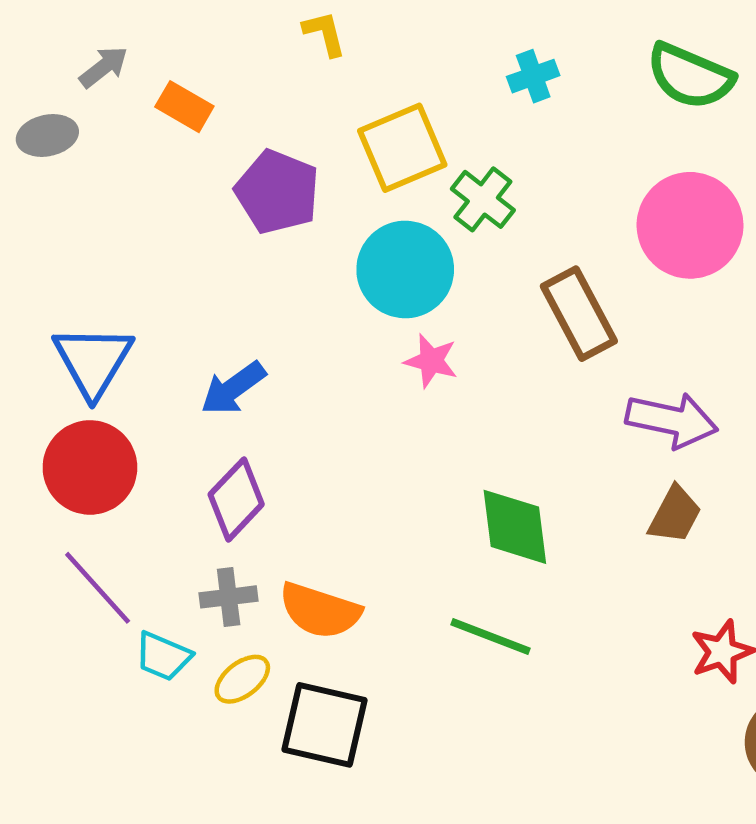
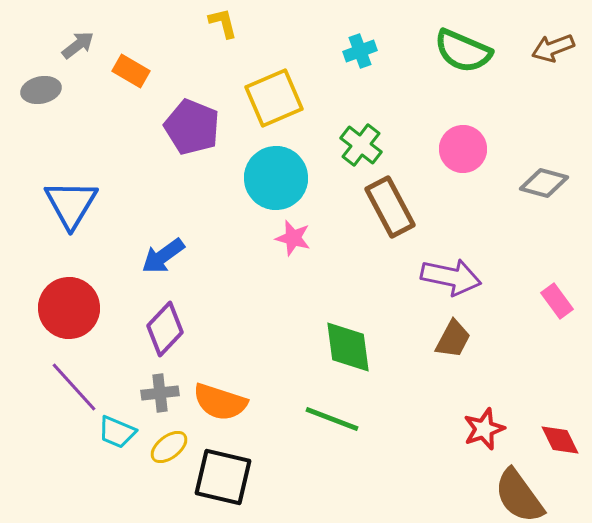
green cross: (483, 199) -> (361, 145), moved
pink circle: (690, 225) -> (463, 149), size x0.7
blue triangle: (93, 361) -> (71, 204), moved

